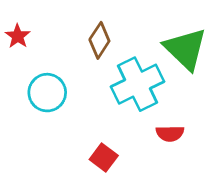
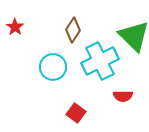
cyan circle: (47, 93) -> (53, 67), moved

